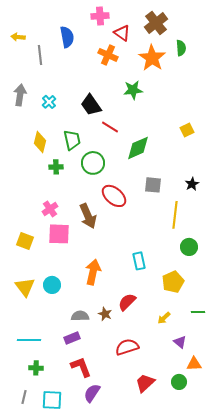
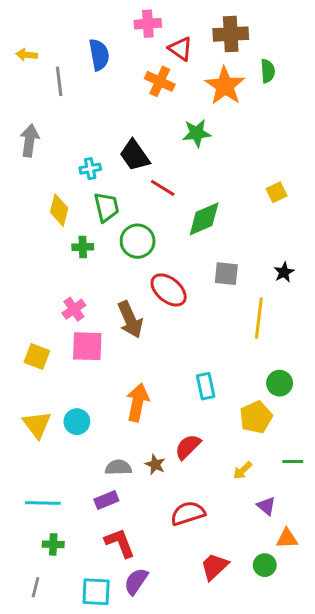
brown cross: (156, 23) -> (231, 34), turned 35
cyan cross: (49, 102) -> (90, 169), moved, turned 32
green circle: (189, 247) -> (280, 383), moved
cyan square: (52, 400) -> (96, 592), moved

